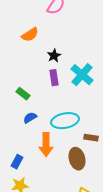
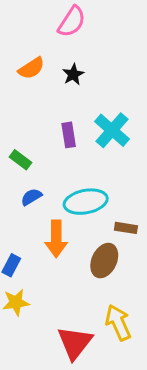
black star: (54, 56) -> (73, 74), moved
brown ellipse: (77, 159) -> (104, 261), turned 40

